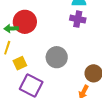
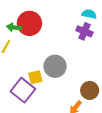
yellow square: (20, 63) -> (35, 77), moved

